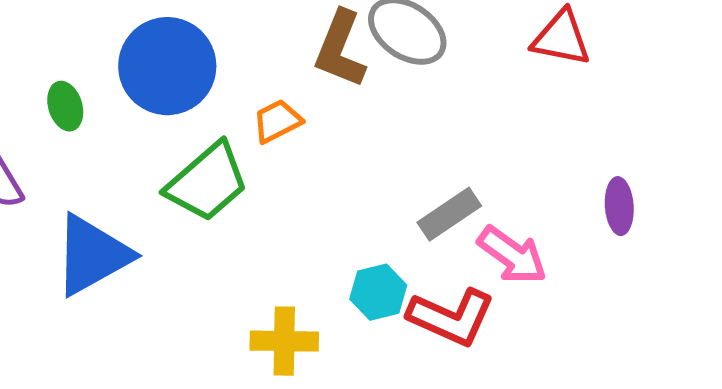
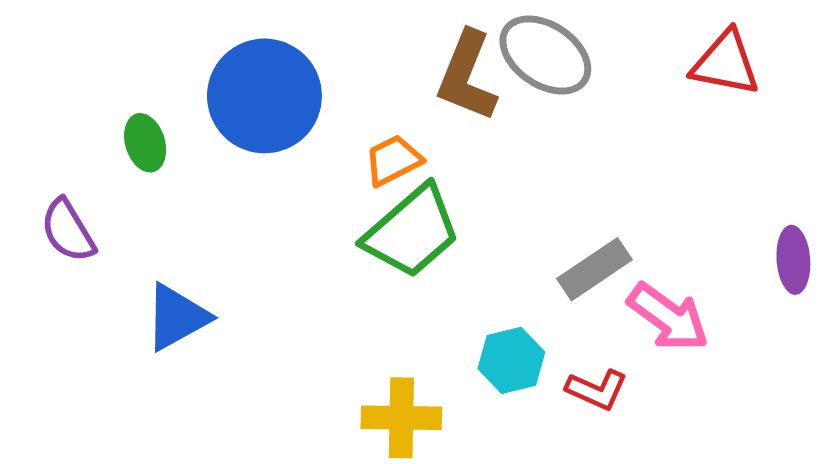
green trapezoid: (207, 182) -> (412, 232), moved
blue triangle: (92, 255) -> (177, 317), size x0.7
red L-shape: (451, 317) -> (597, 390), size x0.6

